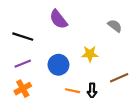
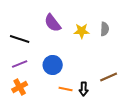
gray semicircle: (115, 26) -> (105, 29), turned 56
yellow star: (90, 54) -> (82, 31), moved

